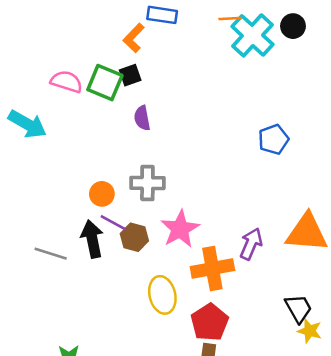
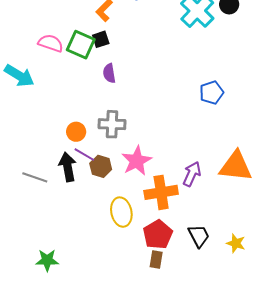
black trapezoid: (298, 308) -> (199, 236), moved

